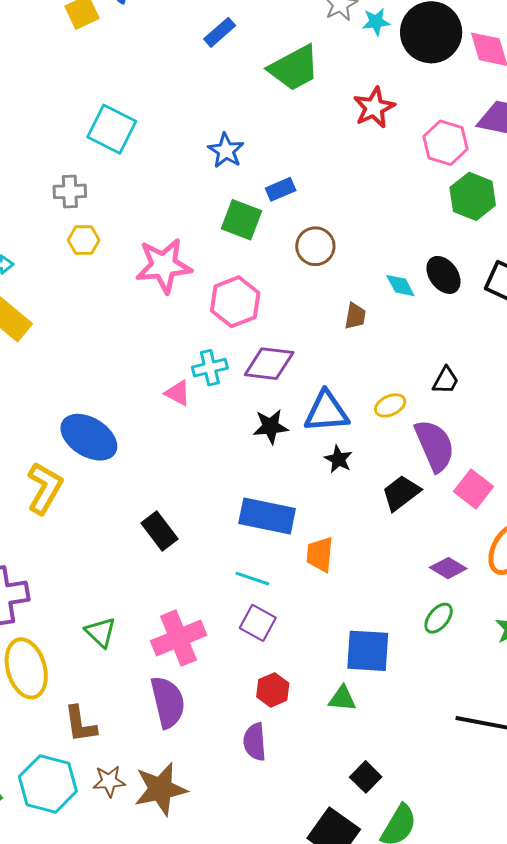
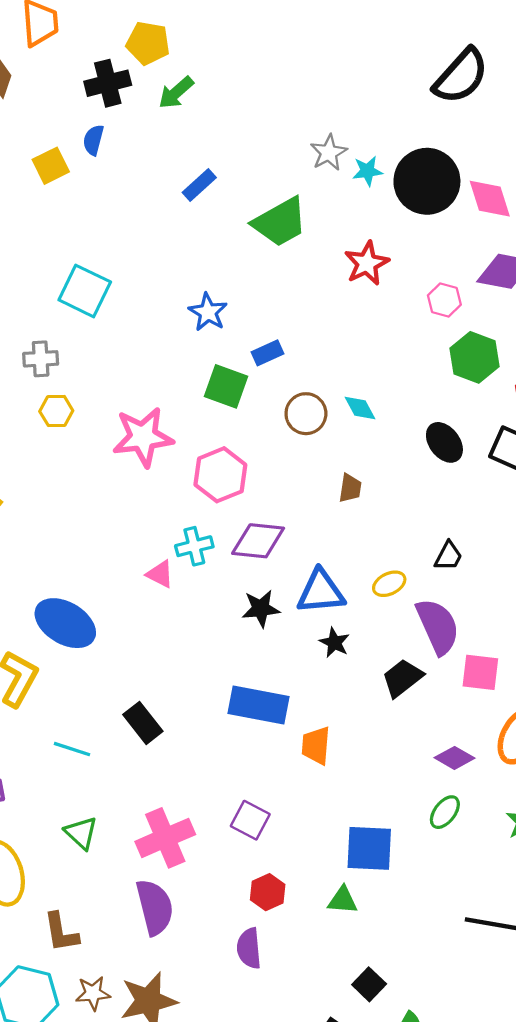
pink hexagon: (446, 143) -> (444, 300), size x0.7
cyan diamond: (400, 286) -> (360, 408), moved
pink square: (473, 489) -> (480, 672), turned -30
cyan line: (252, 579) -> (72, 749), moved

